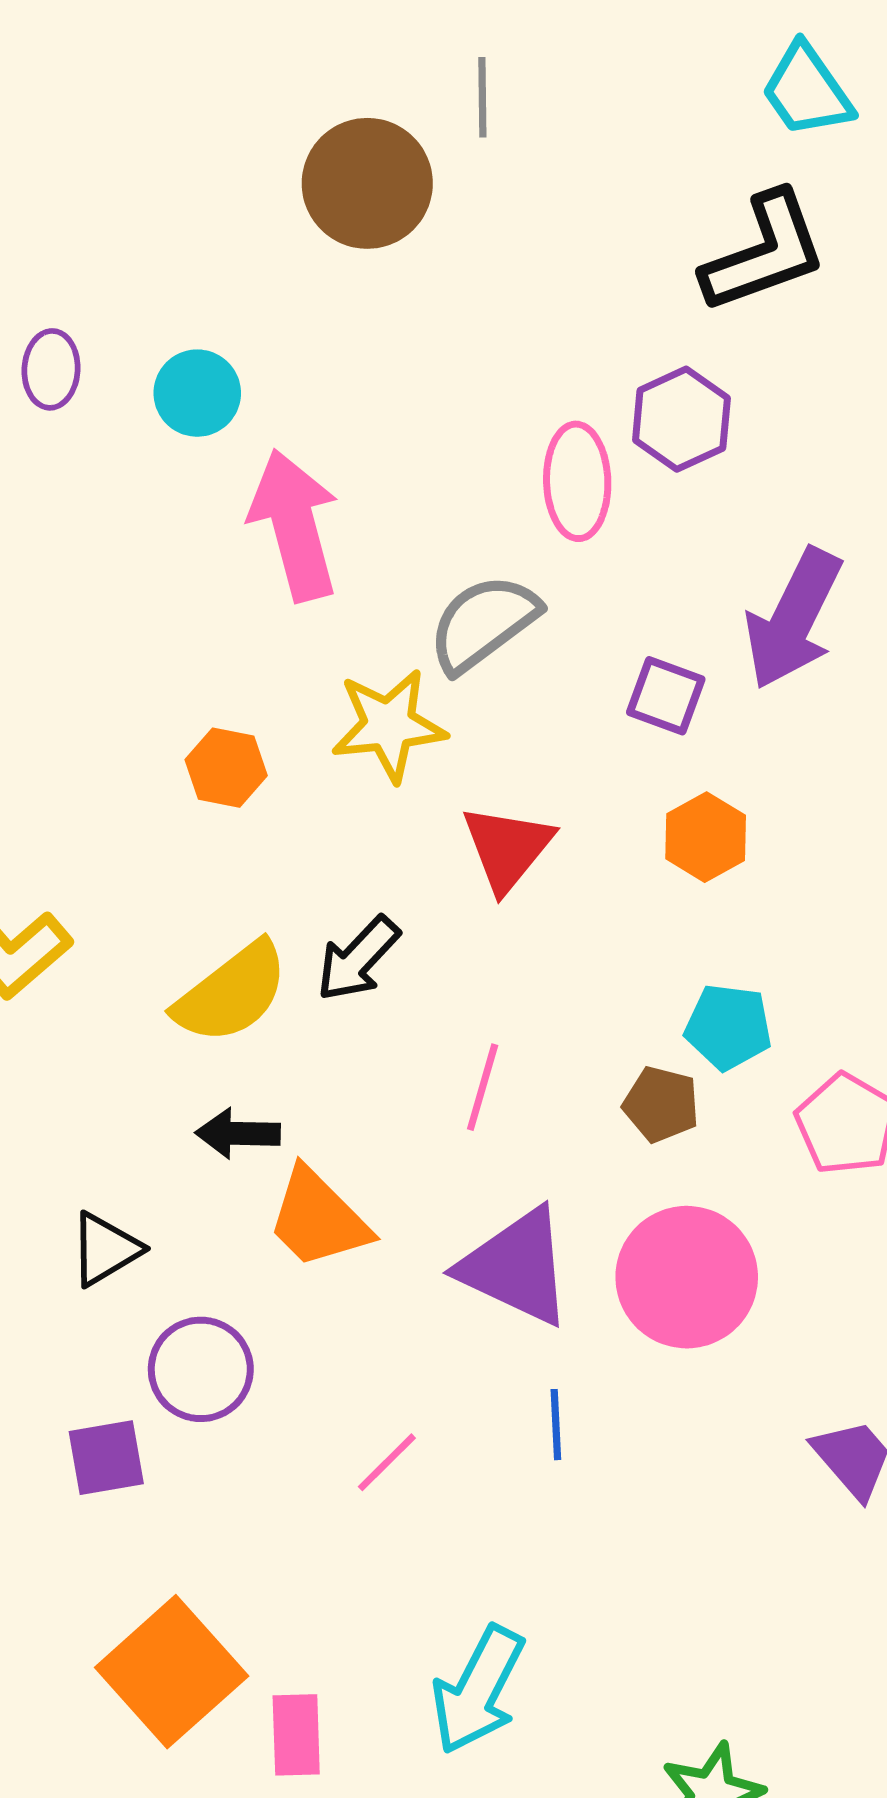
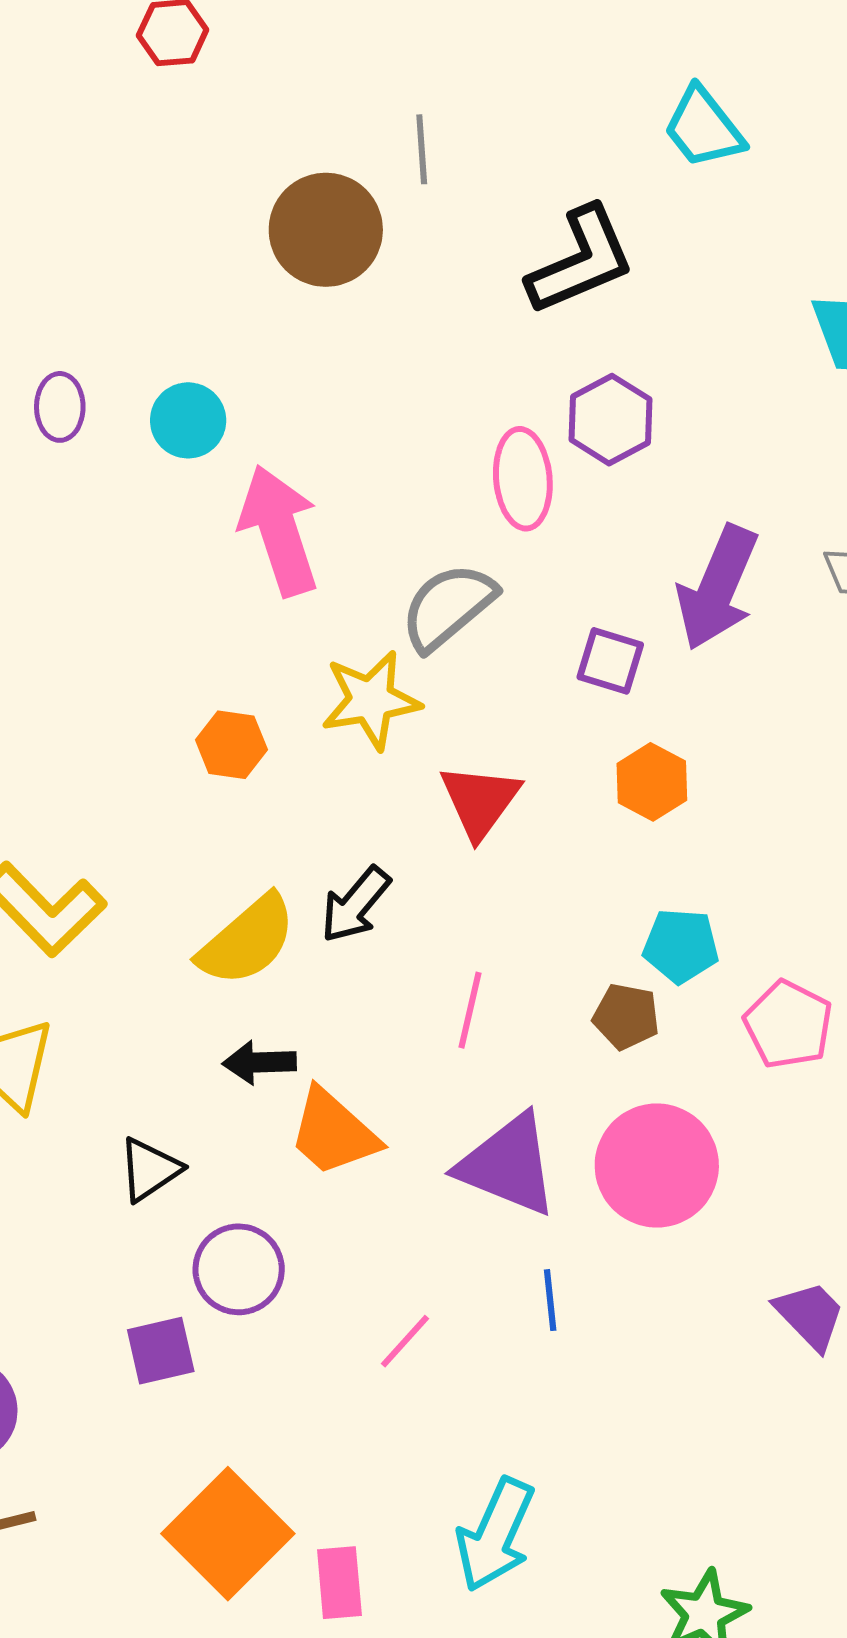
black L-shape: (764, 252) -> (581, 261), moved

